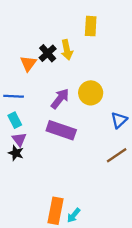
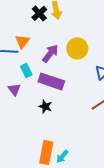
orange triangle: (28, 63) -> (22, 41), moved
cyan rectangle: (15, 120) -> (26, 70), moved
black star: (16, 153) -> (45, 106), moved

